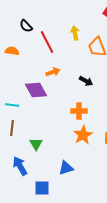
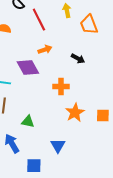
orange cross: (79, 111) -> (61, 87), moved
green triangle: (36, 144) -> (28, 122), turned -48
blue triangle: (66, 168) -> (58, 146), turned -42

